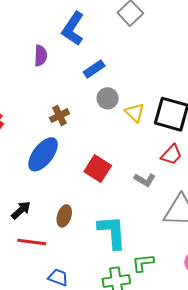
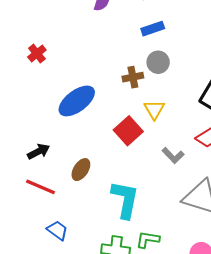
yellow triangle: (135, 112) -> (154, 110), moved
brown cross: (60, 116) -> (133, 77), moved

